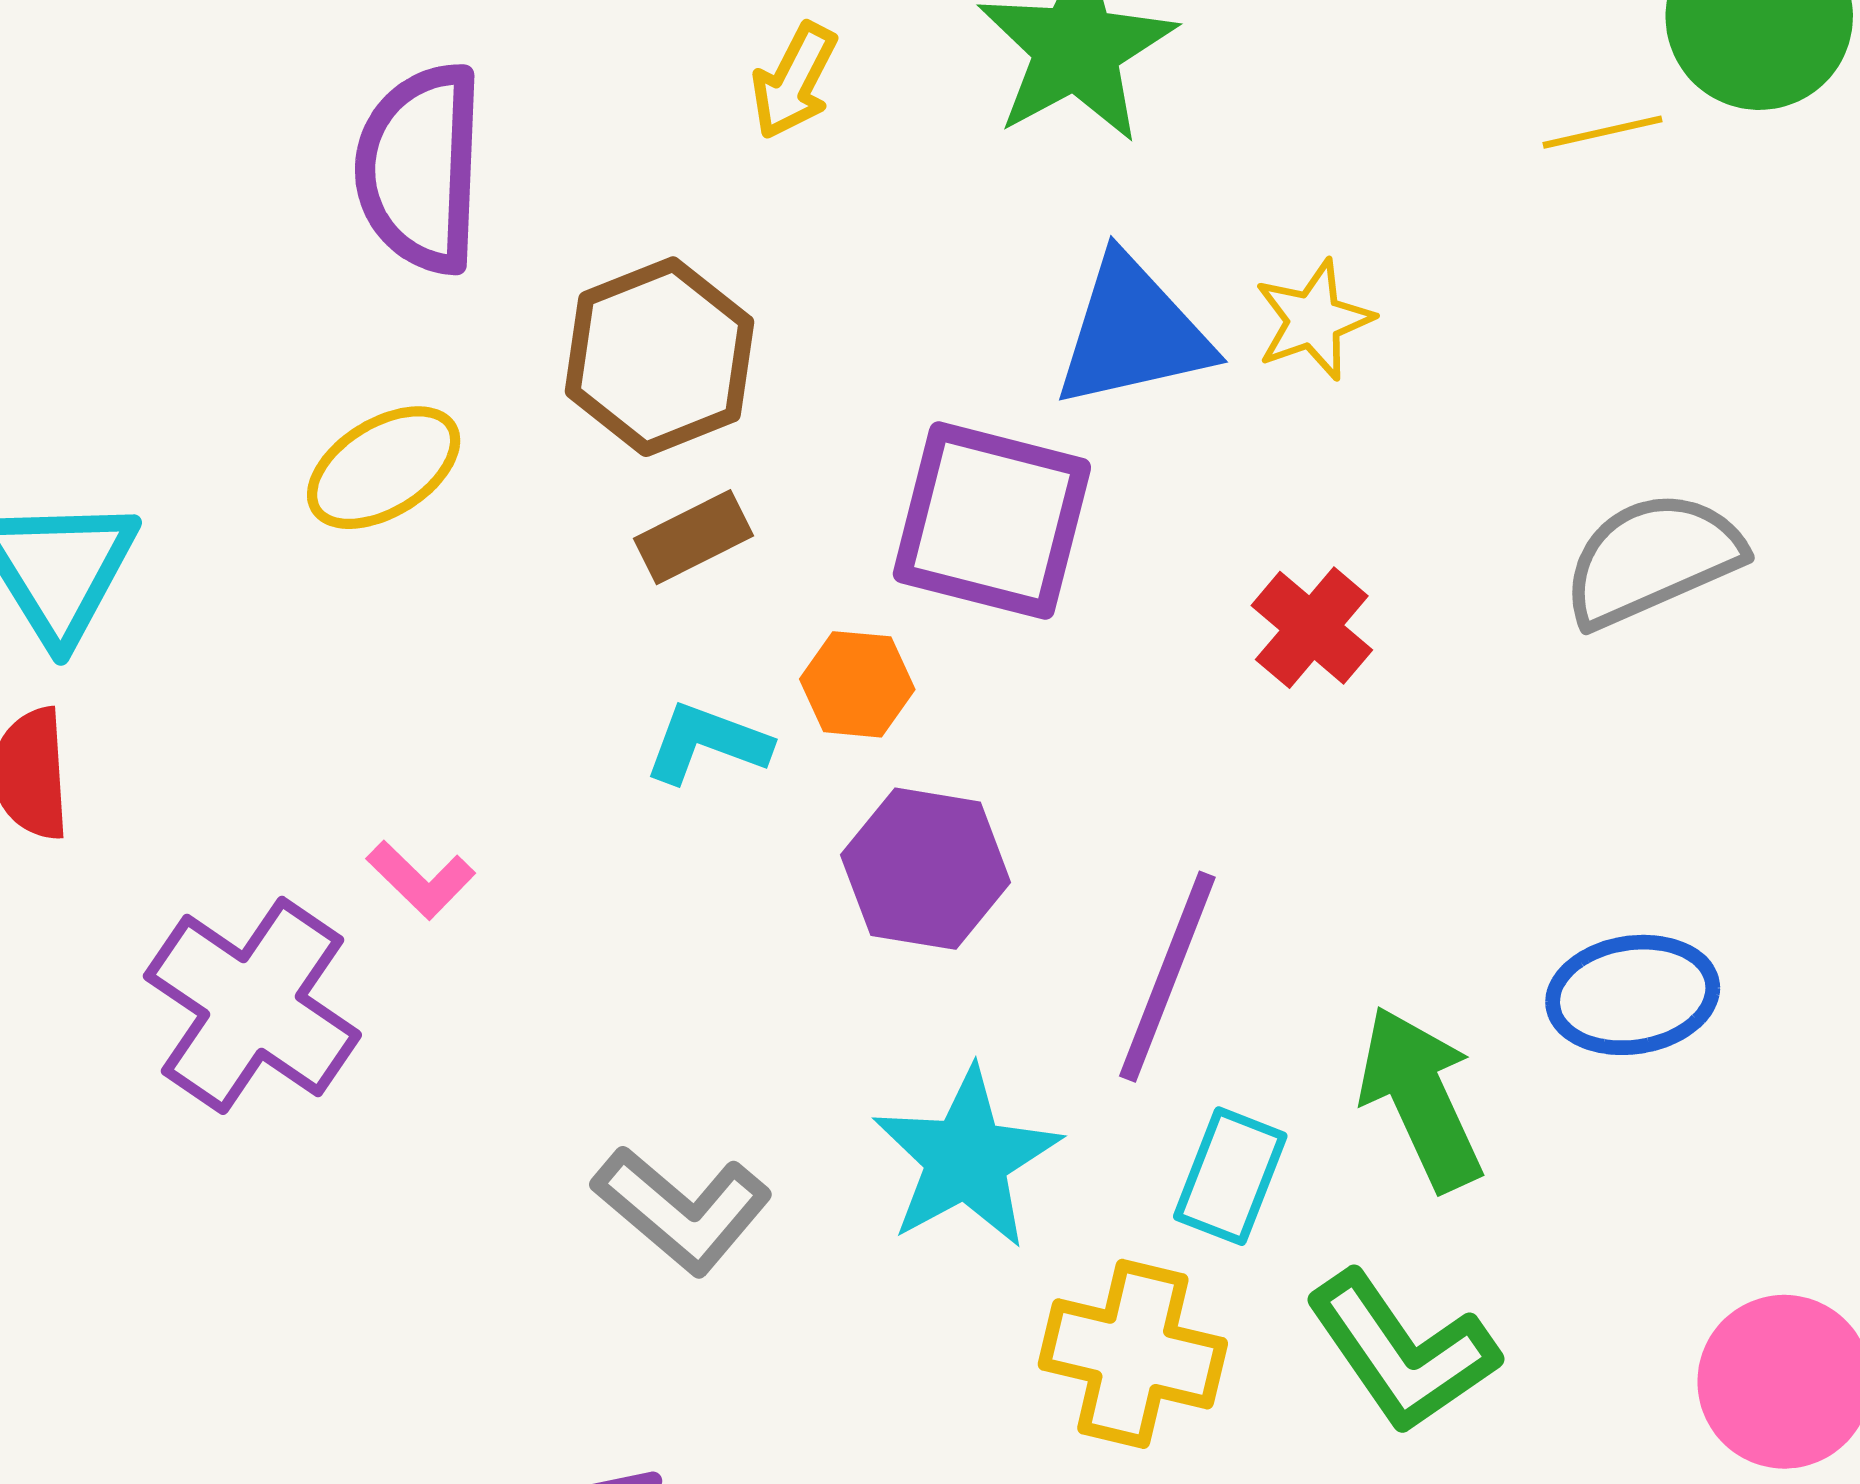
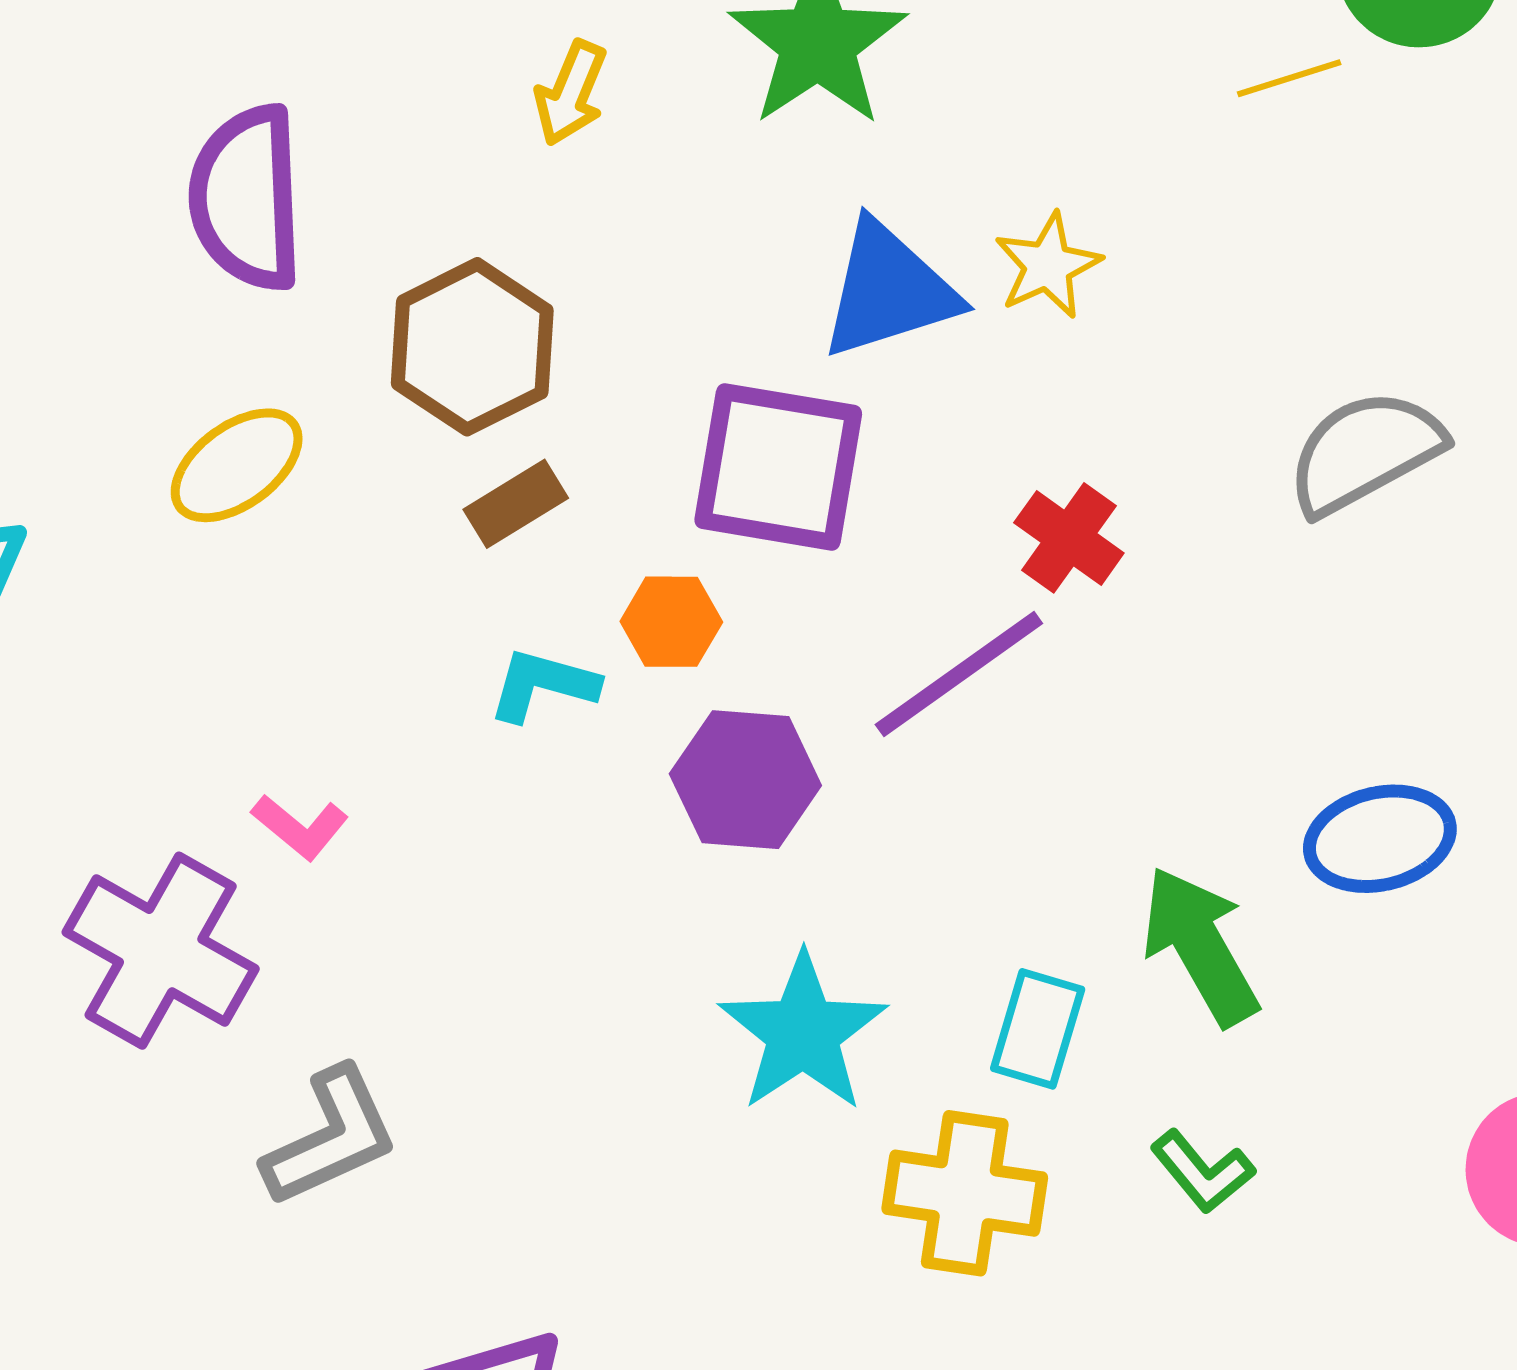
purple line: (1167, 977) -> (959, 674), moved, turned 38
gray L-shape: (682, 1210) -> (331, 1137), moved, turned -60
green L-shape: (1402, 1352) -> (1202, 1172), size x0.6

